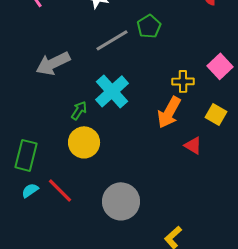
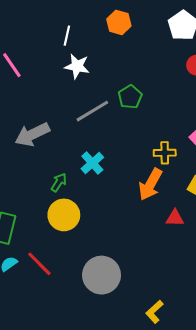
cyan cross: (112, 91) -> (92, 163), size x0.7
red triangle: (193, 145) -> (175, 218), turned -30

